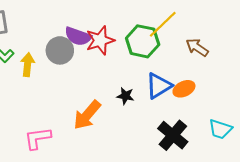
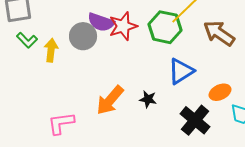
brown arrow: (197, 47) -> (219, 33), size x1.4
orange ellipse: (184, 89) -> (220, 92), moved
black star: (125, 96) -> (148, 99), moved

